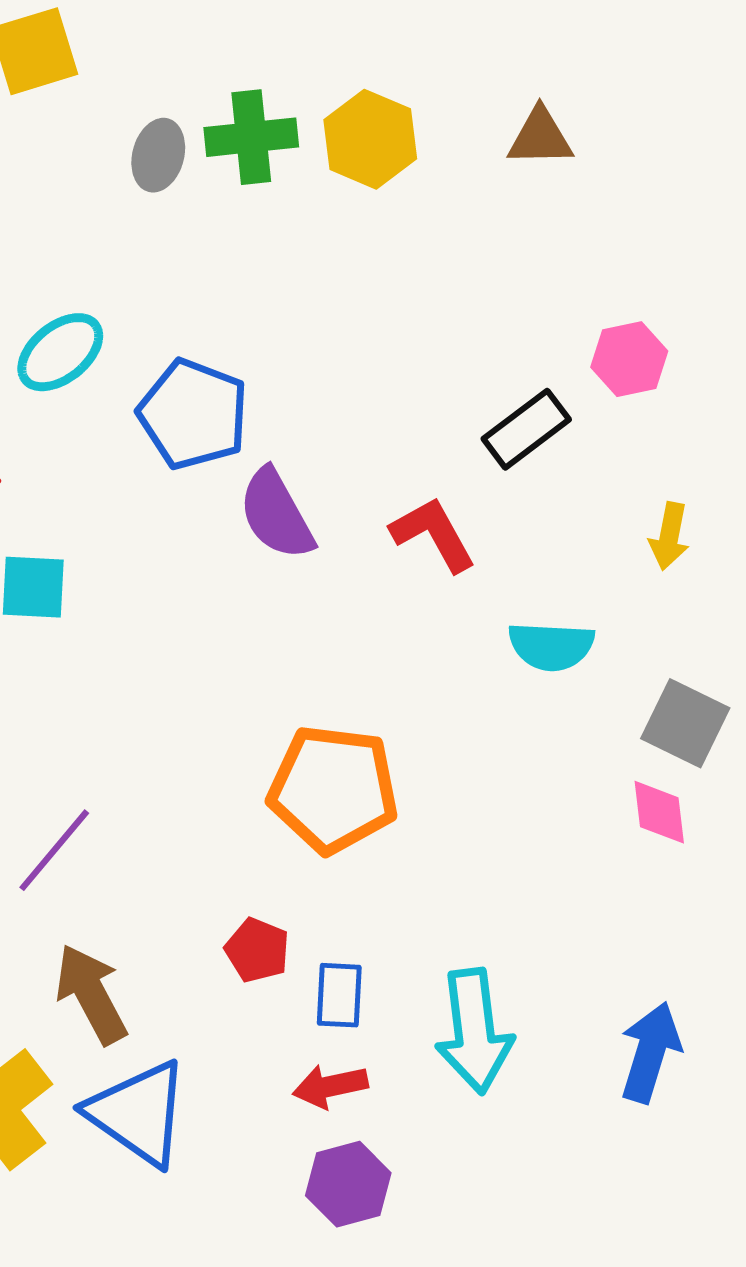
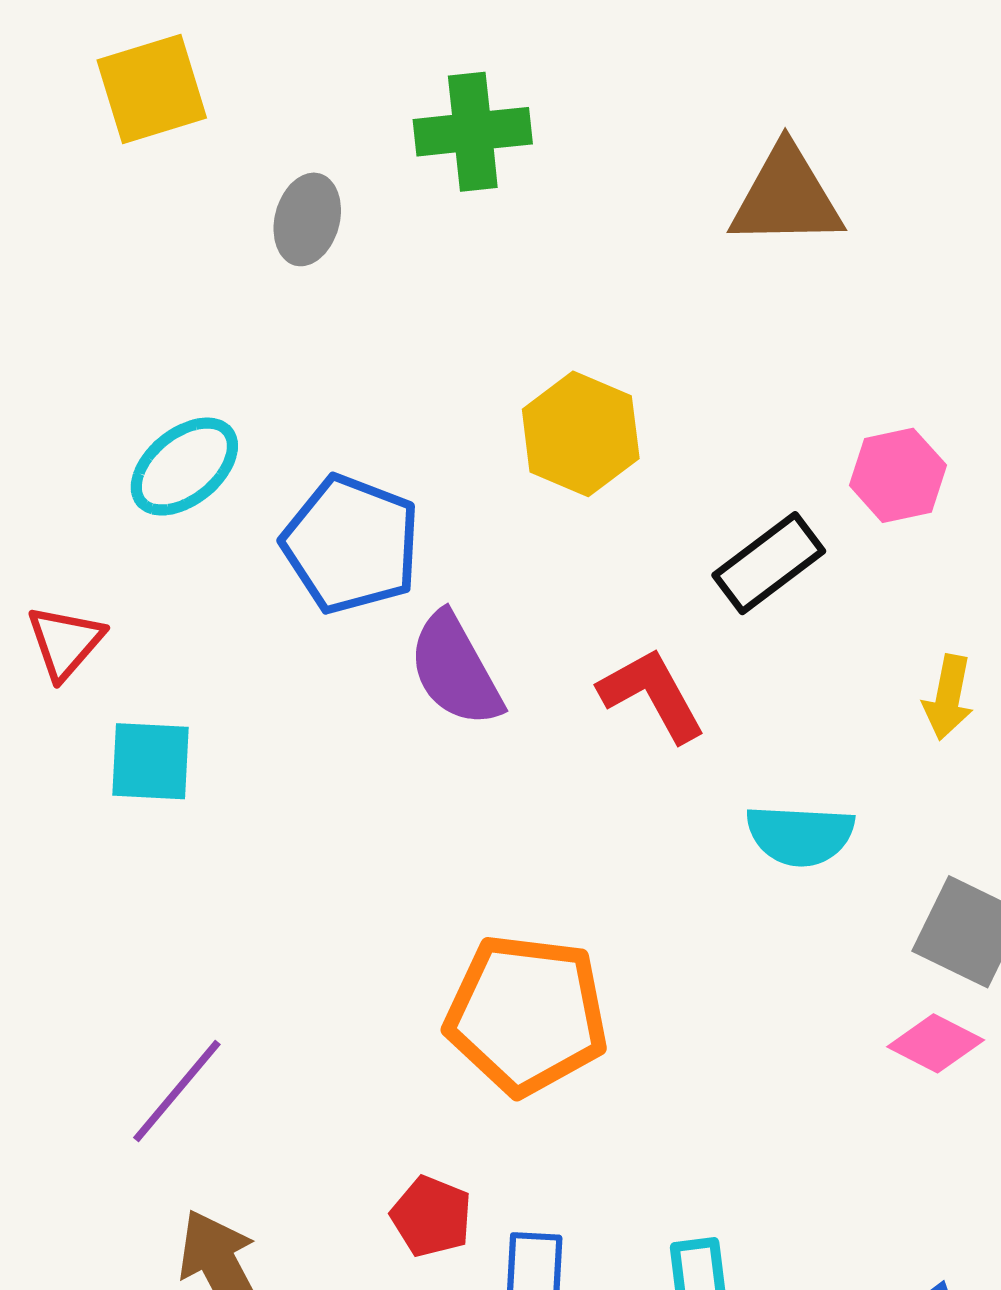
green cross: (251, 137) -> (473, 132), moved
brown triangle: (540, 137) -> (786, 197), size x1.4
yellow hexagon: (370, 139) -> (581, 434), moved
pink diamond: (659, 812) -> (936, 1043), turned -56

